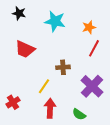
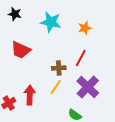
red line: (94, 48) -> (81, 58), moved
yellow line: (44, 86) -> (56, 87), moved
red arrow: (50, 108) -> (30, 95), moved

